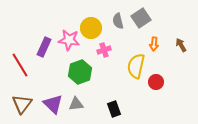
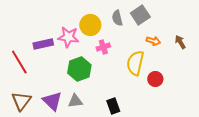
orange arrow: (154, 44) -> (153, 41), turned -80
purple rectangle: (44, 47) -> (43, 44), turned 54

